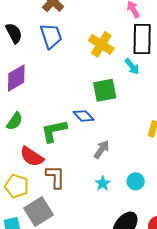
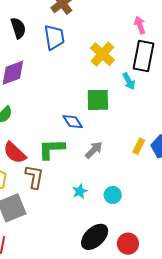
green L-shape: (54, 131) -> (52, 149), moved
gray arrow: (102, 149) -> (94, 150), moved

